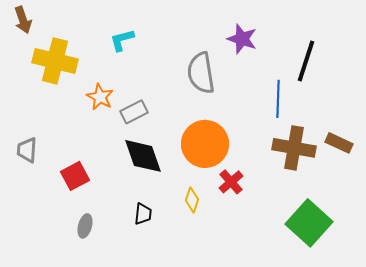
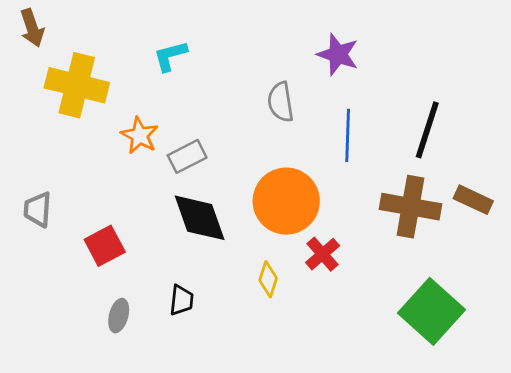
black line: (306, 61) -> (427, 130), moved
gray semicircle: (201, 73) -> (281, 102), size x0.7
blue line: (278, 99) -> (348, 135), moved
black trapezoid: (143, 214) -> (181, 300), moved

